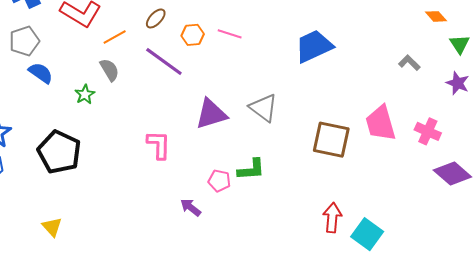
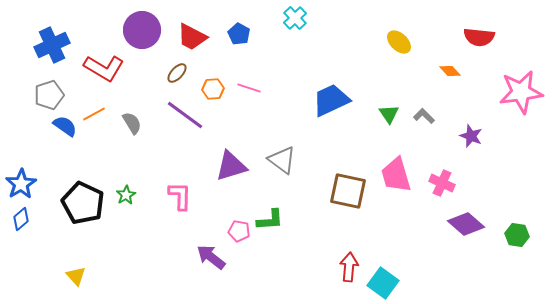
orange line: (115, 37) -> (94, 114), moved
green triangle: (460, 44) -> (389, 114), moved
green star: (85, 94) -> (126, 195), moved
purple arrow: (191, 207) -> (211, 257), size x1.4

